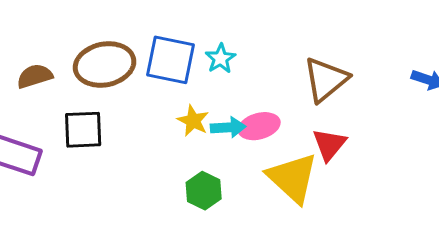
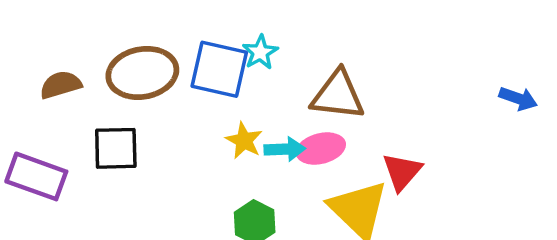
cyan star: (220, 58) -> (260, 52), moved
brown triangle: (326, 80) -> (338, 95), moved, turned 45

